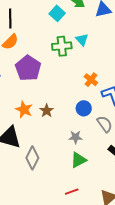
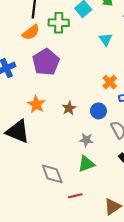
green cross: (62, 46) -> (59, 23), moved
brown star: (47, 111) -> (69, 108), moved
gray diamond: (32, 158) -> (52, 174), moved, turned -55

